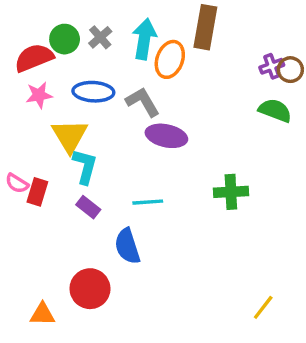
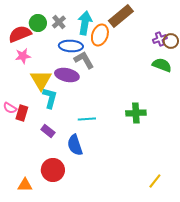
brown rectangle: (205, 27) -> (121, 16), turned 40
blue ellipse: (93, 92) -> (71, 46), moved
purple ellipse: (166, 136) -> (67, 75), moved
purple rectangle: (88, 207) -> (48, 131), moved

